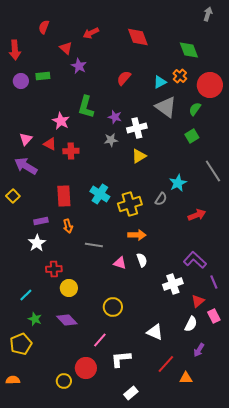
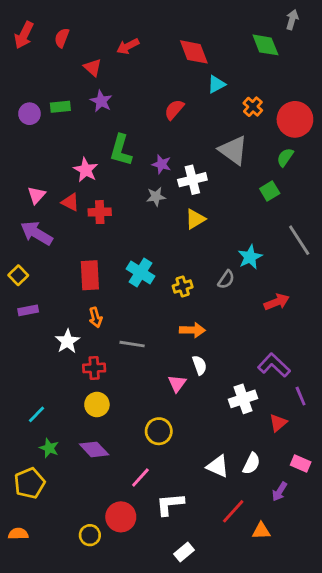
red arrow: (15, 50) -> (24, 35), moved, turned 30
green diamond: (189, 50) -> (265, 45), moved
purple star: (79, 66) -> (101, 101), moved
cyan triangle: (160, 82) -> (216, 84), moved
green semicircle: (195, 109) -> (285, 157), moved
yellow cross: (130, 204) -> (183, 286), size x0.6
purple rectangle: (41, 221) -> (28, 310), moved
white star: (37, 243) -> (67, 341), moved
pink triangle: (120, 263) -> (177, 383), moved, turned 48
red cross: (54, 269) -> (94, 368), moved
pink rectangle: (214, 316) -> (301, 463), moved, turned -40
white semicircle: (191, 324) -> (251, 463), moved

